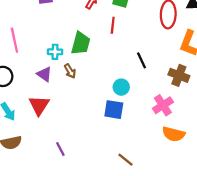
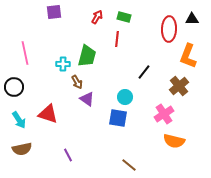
black line: (142, 60) -> (144, 72), turned 63
purple triangle: (44, 74) -> (87, 99), moved
brown cross: (179, 75) -> (179, 86), turned 30
red triangle: (39, 105) -> (48, 114), turned -45

